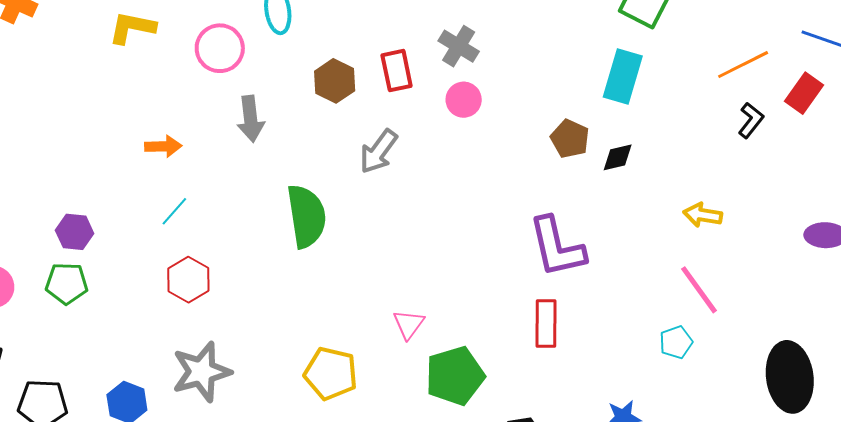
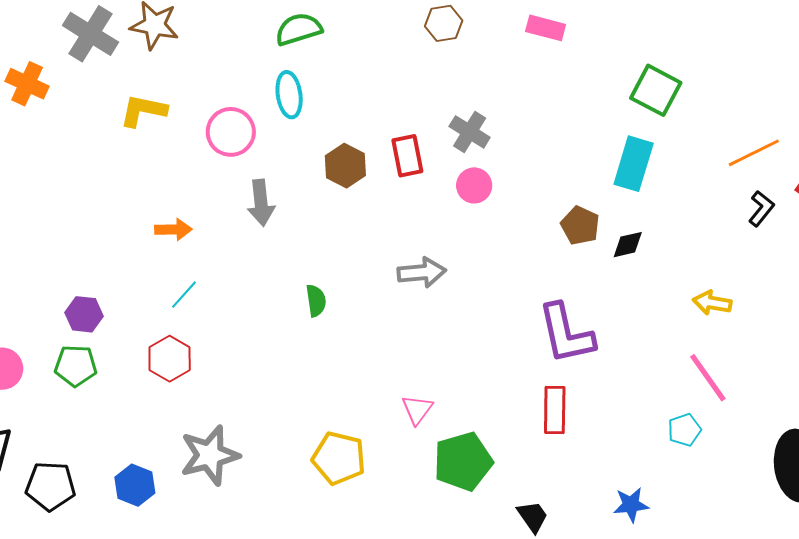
gray arrow: (378, 151) -> (422, 272), moved, turned -132
green semicircle: (306, 216) -> (316, 301), size x0.5
red hexagon: (188, 280) -> (170, 359), moved

